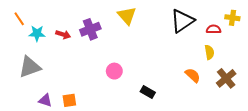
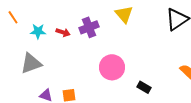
orange line: (19, 19) -> (13, 17), moved
pink circle: (114, 71) -> (112, 67), size x1.6

